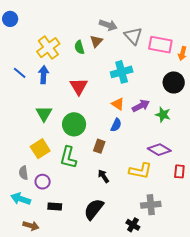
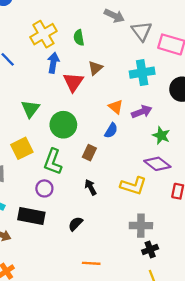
brown triangle: (96, 41) -> (95, 68), moved
cyan cross: (122, 72) -> (142, 73), moved
blue arrow: (44, 75) -> (53, 63), moved
green star: (163, 115) -> (161, 135), moved
purple circle: (43, 182) -> (44, 188), moved
black rectangle: (55, 207) -> (31, 216), size x1.6
black semicircle: (94, 209) -> (75, 224), size x0.6
black cross: (133, 225) -> (150, 249), moved, turned 32

